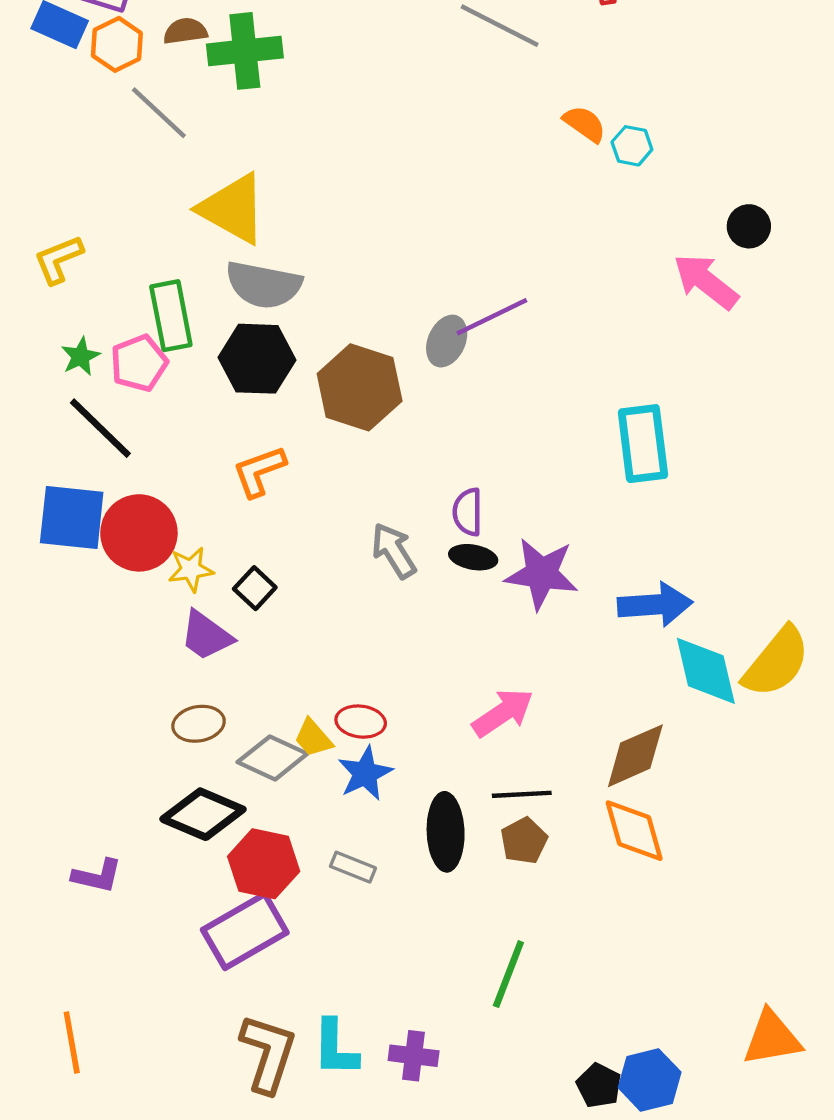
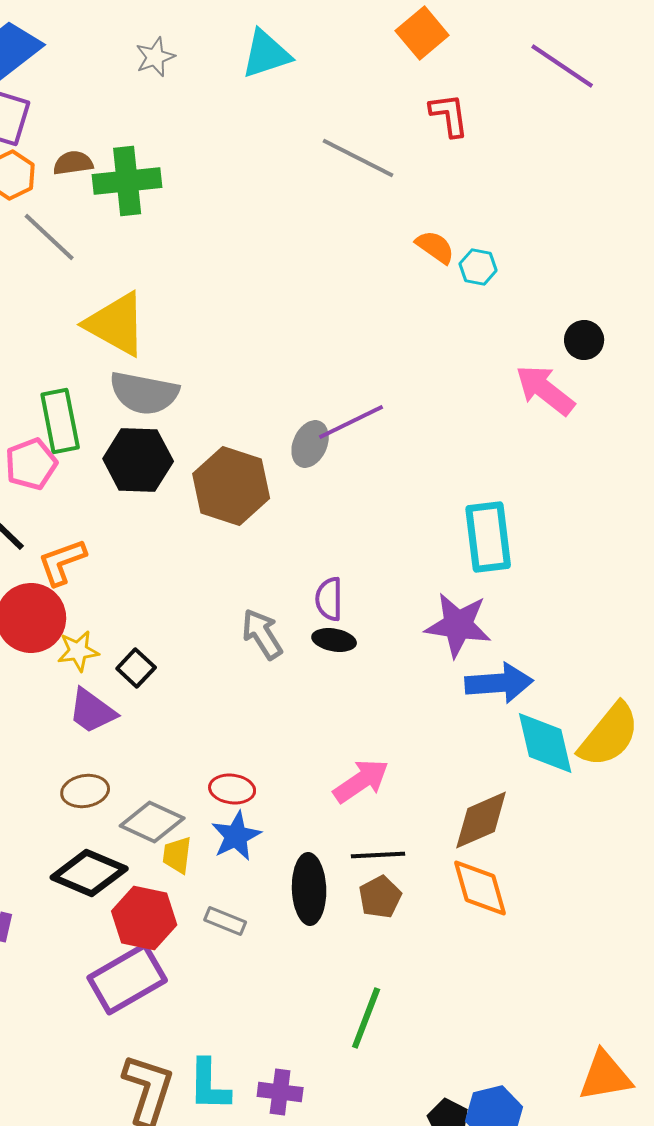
orange L-shape: (259, 471) -> (62, 562), moved
purple star: (542, 574) -> (458, 625), moved
yellow trapezoid: (313, 738) -> (177, 855), moved, turned 48

